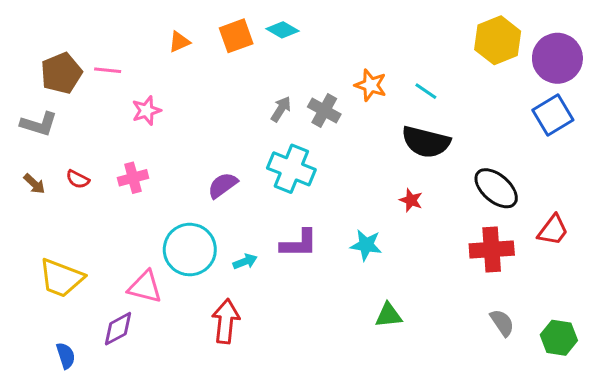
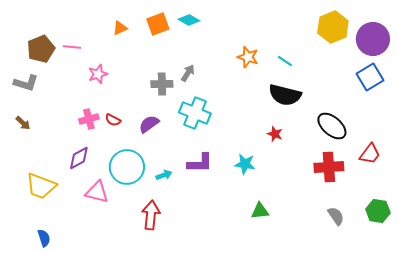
gray cross: (324, 111) -> (162, 84), moved, turned -30
red semicircle: (78, 179) -> (113, 120), moved
purple diamond: (118, 329) -> (79, 158), moved
green hexagon: (559, 338) -> (378, 211), moved

